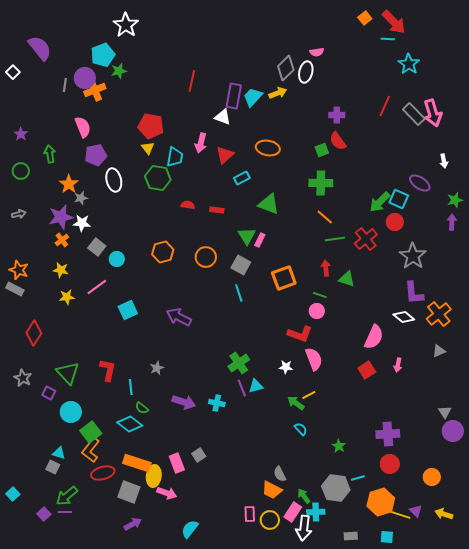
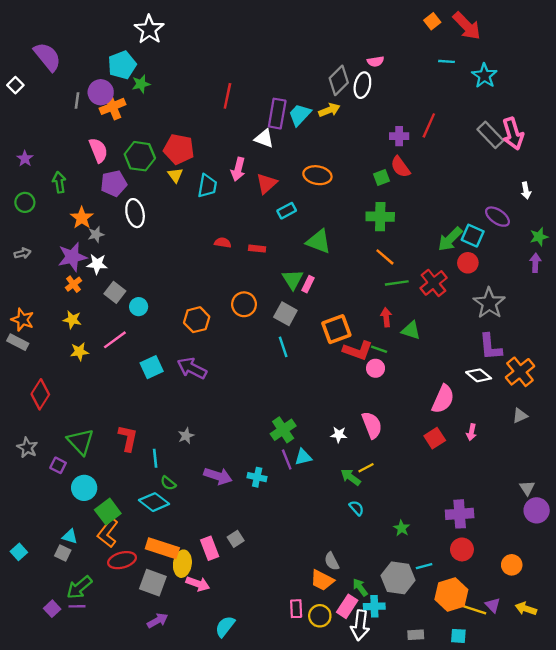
cyan line: (388, 39) -> (447, 61), moved
red line: (385, 106) -> (429, 125), moved
green hexagon: (158, 178) -> (140, 156), moved
orange hexagon: (163, 252) -> (197, 320), moved
purple arrow: (179, 317) -> (192, 368), moved
red L-shape: (300, 334) -> (358, 350), moved
cyan square: (13, 494) -> (19, 552), moved

